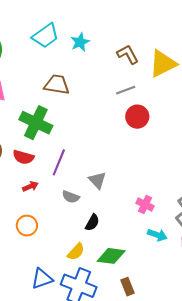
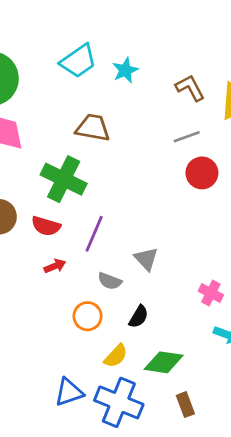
orange circle: (27, 226) -> (88, 316), moved

